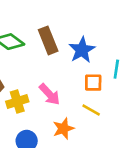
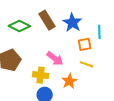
yellow cross: (17, 102) -> (41, 75), moved, turned 35

